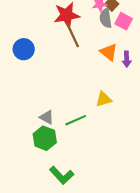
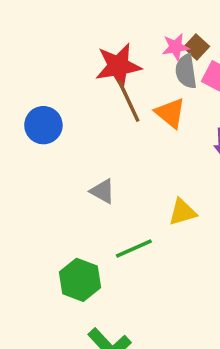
orange triangle: (109, 52) -> (170, 113), moved
gray triangle: (47, 117) -> (103, 191), moved

